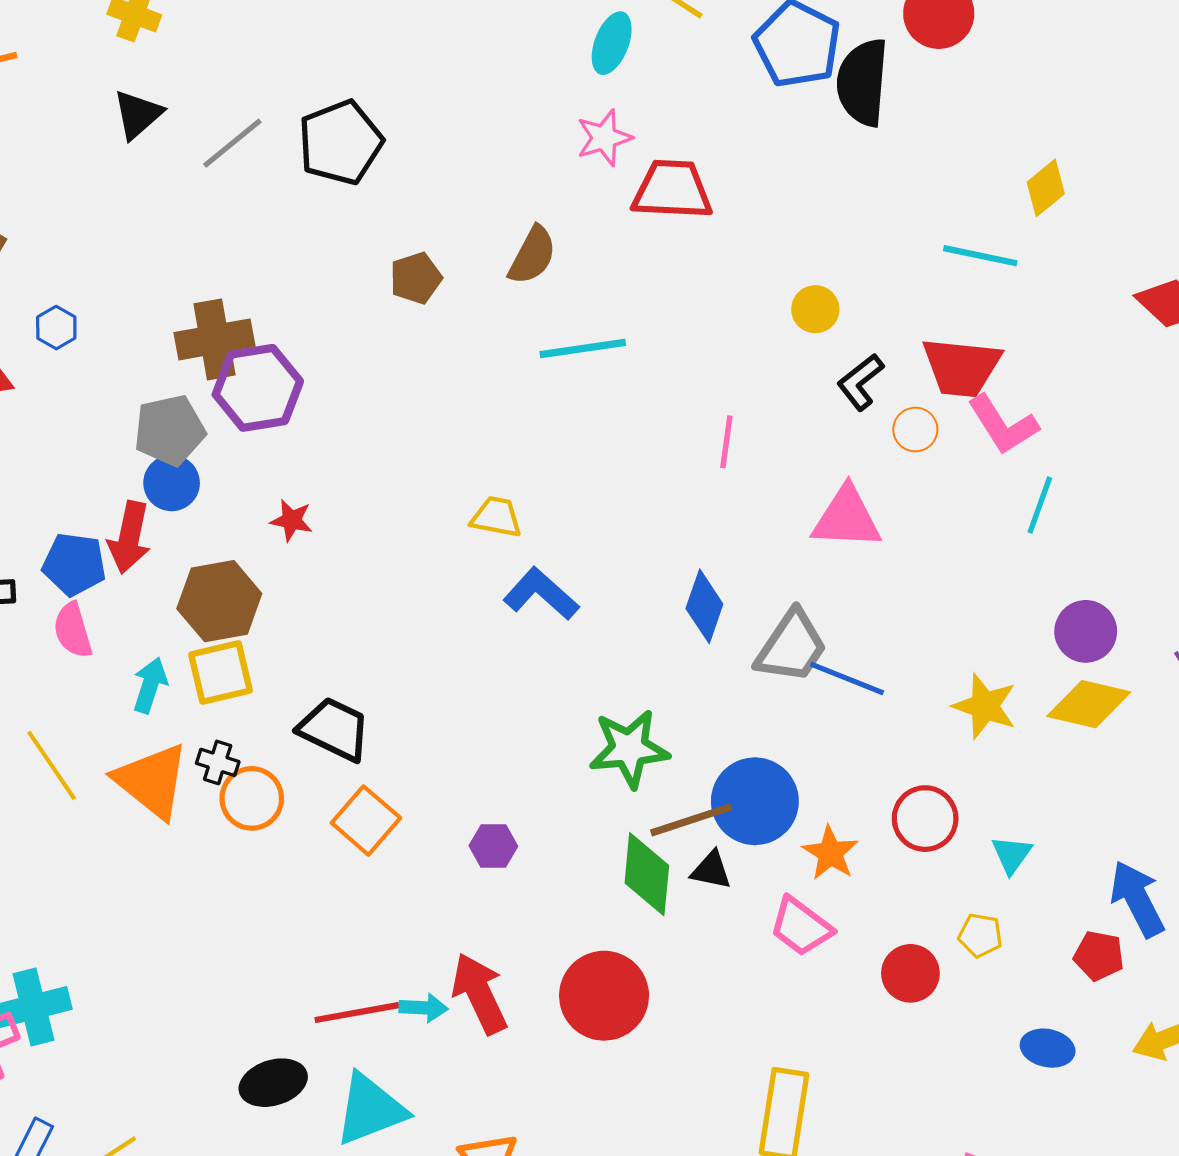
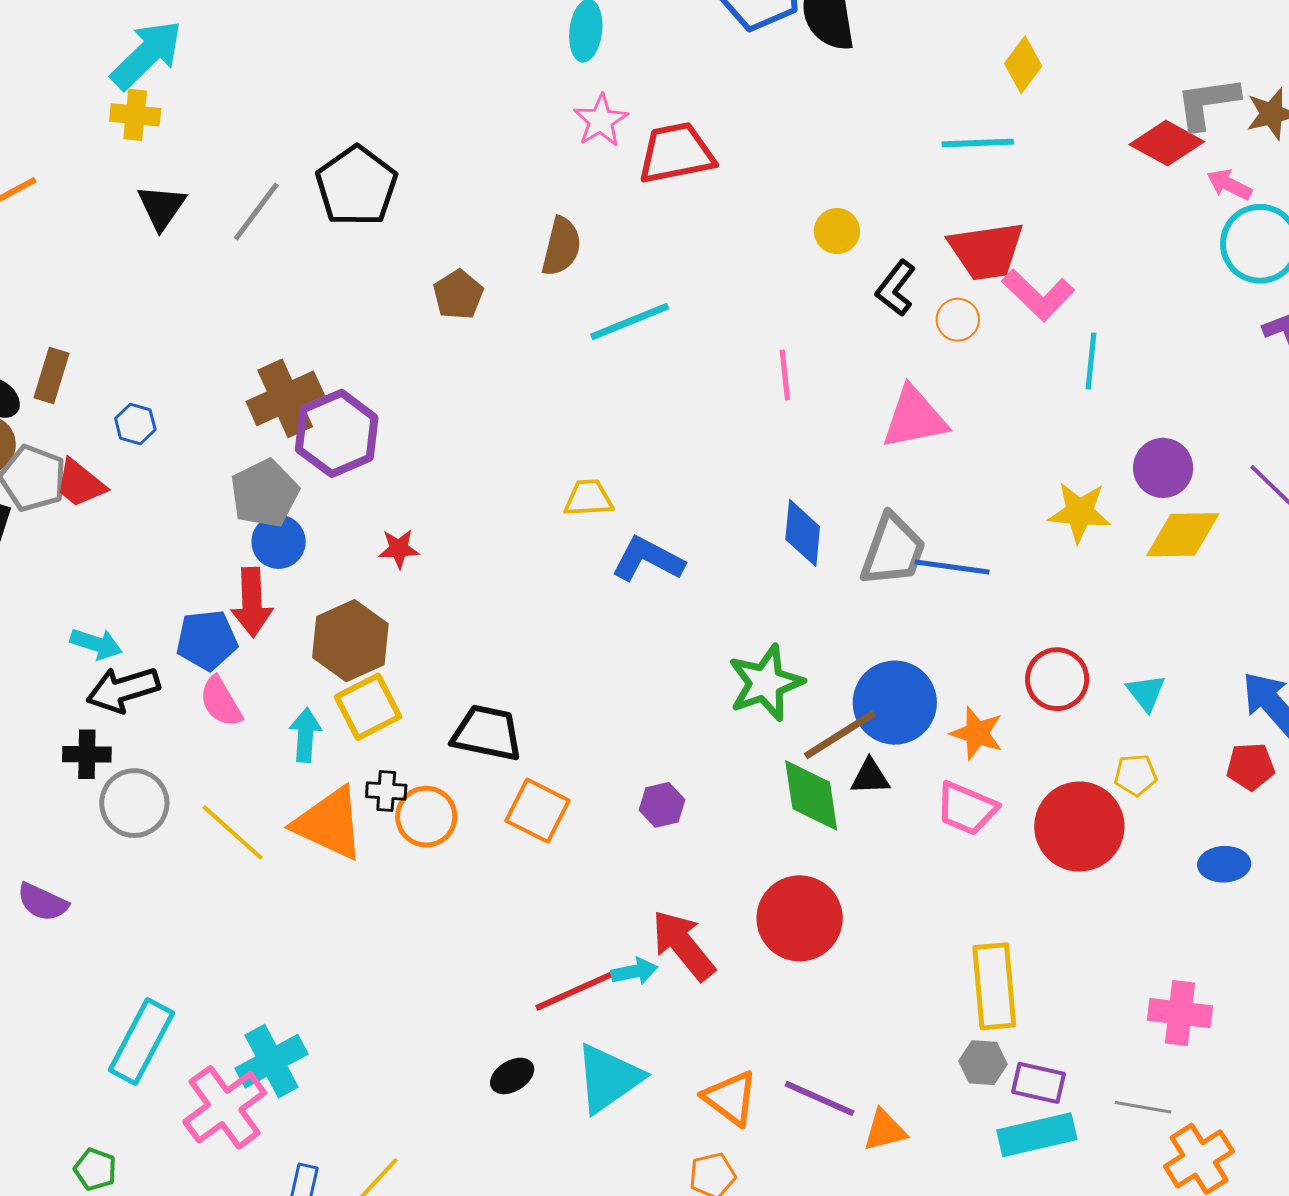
yellow star: (985, 706) -> (1080, 512), moved
red circle: (910, 973) -> (1079, 827), size x1.6
black ellipse: (273, 1083) -> (512, 1076), size x0.7

